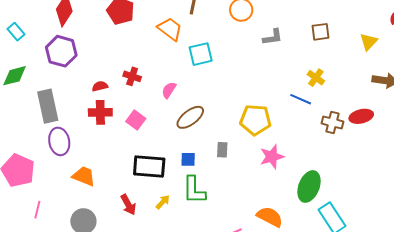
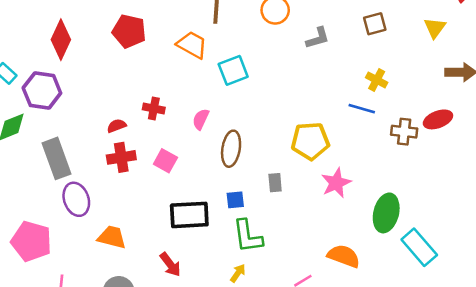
purple hexagon: (61, 51) -> (42, 90), moved
brown ellipse: (190, 117) -> (231, 149), turned -36
yellow arrow: (163, 202) -> (238, 273), moved

